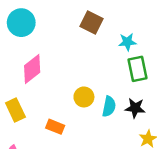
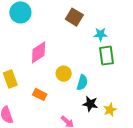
pink diamond: (32, 69) -> (39, 52), moved
black star: (135, 108) -> (90, 104), moved

